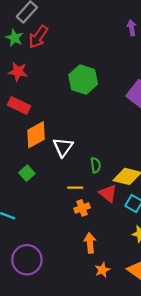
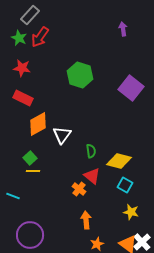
yellow line: (75, 188) -> (33, 171), moved
red triangle: (108, 193) -> (92, 176), moved
orange cross: (82, 208) -> (79, 189), turned -32

